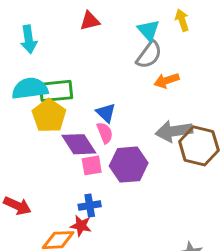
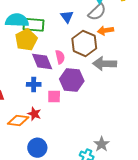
blue triangle: (106, 113) -> (67, 17), moved
brown hexagon: (199, 146) -> (84, 43), moved
pink square: (92, 165) -> (54, 97), moved
blue cross: (90, 205) -> (34, 84), moved

